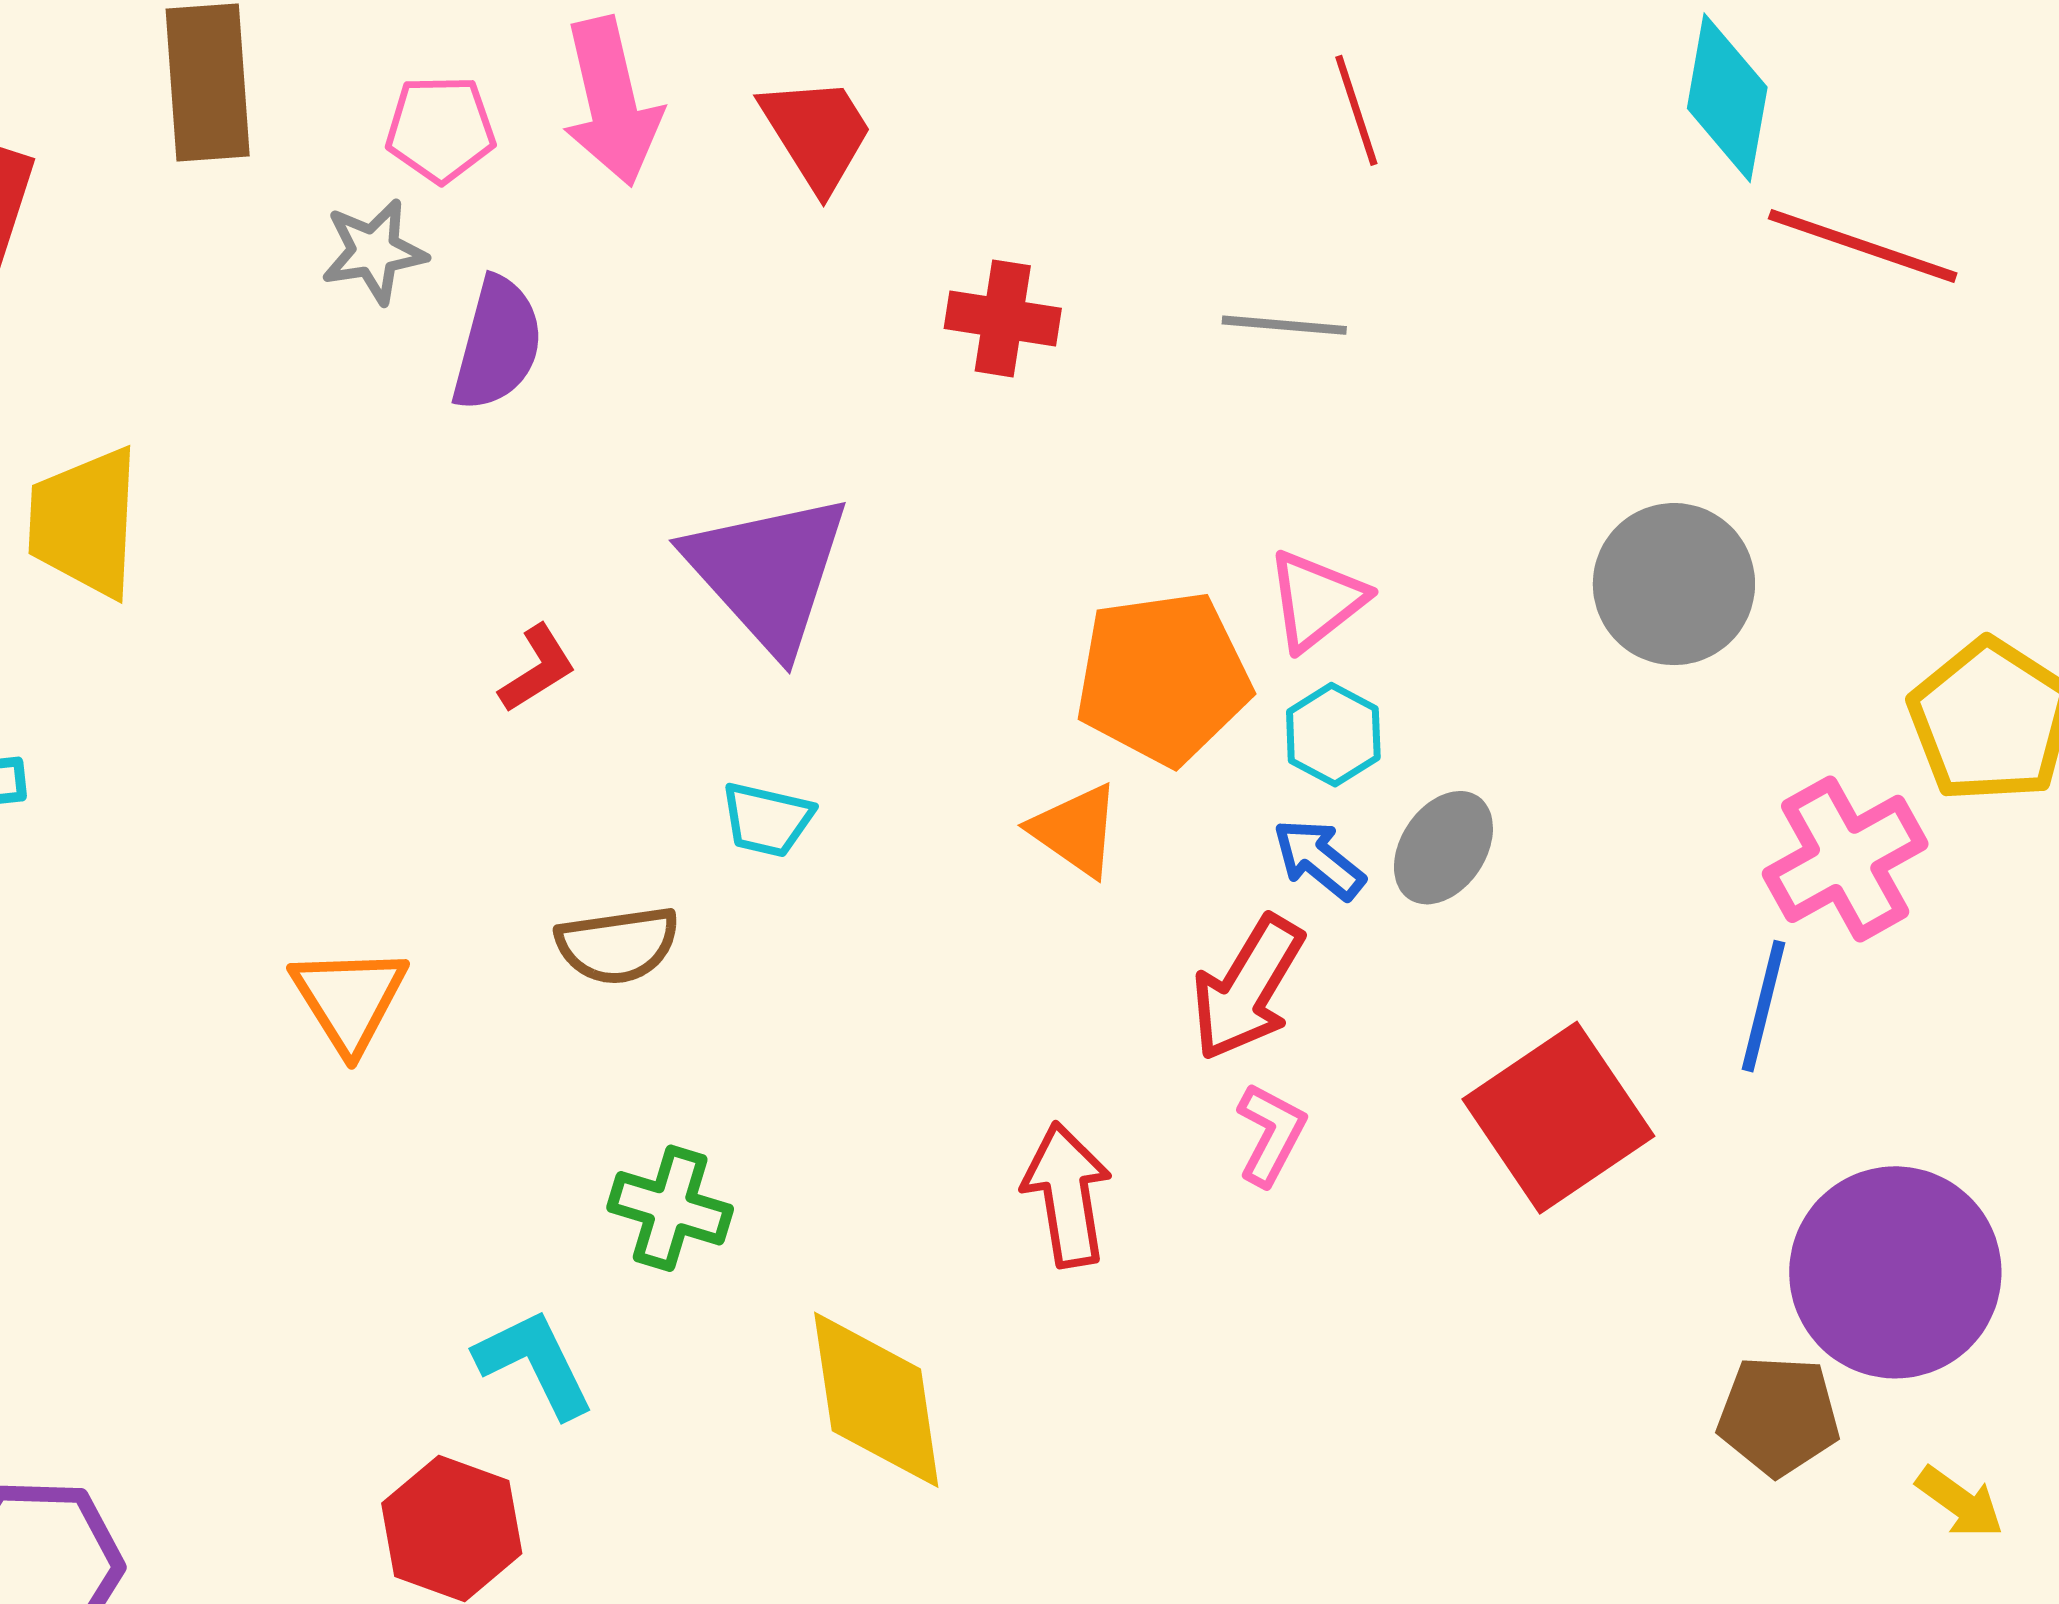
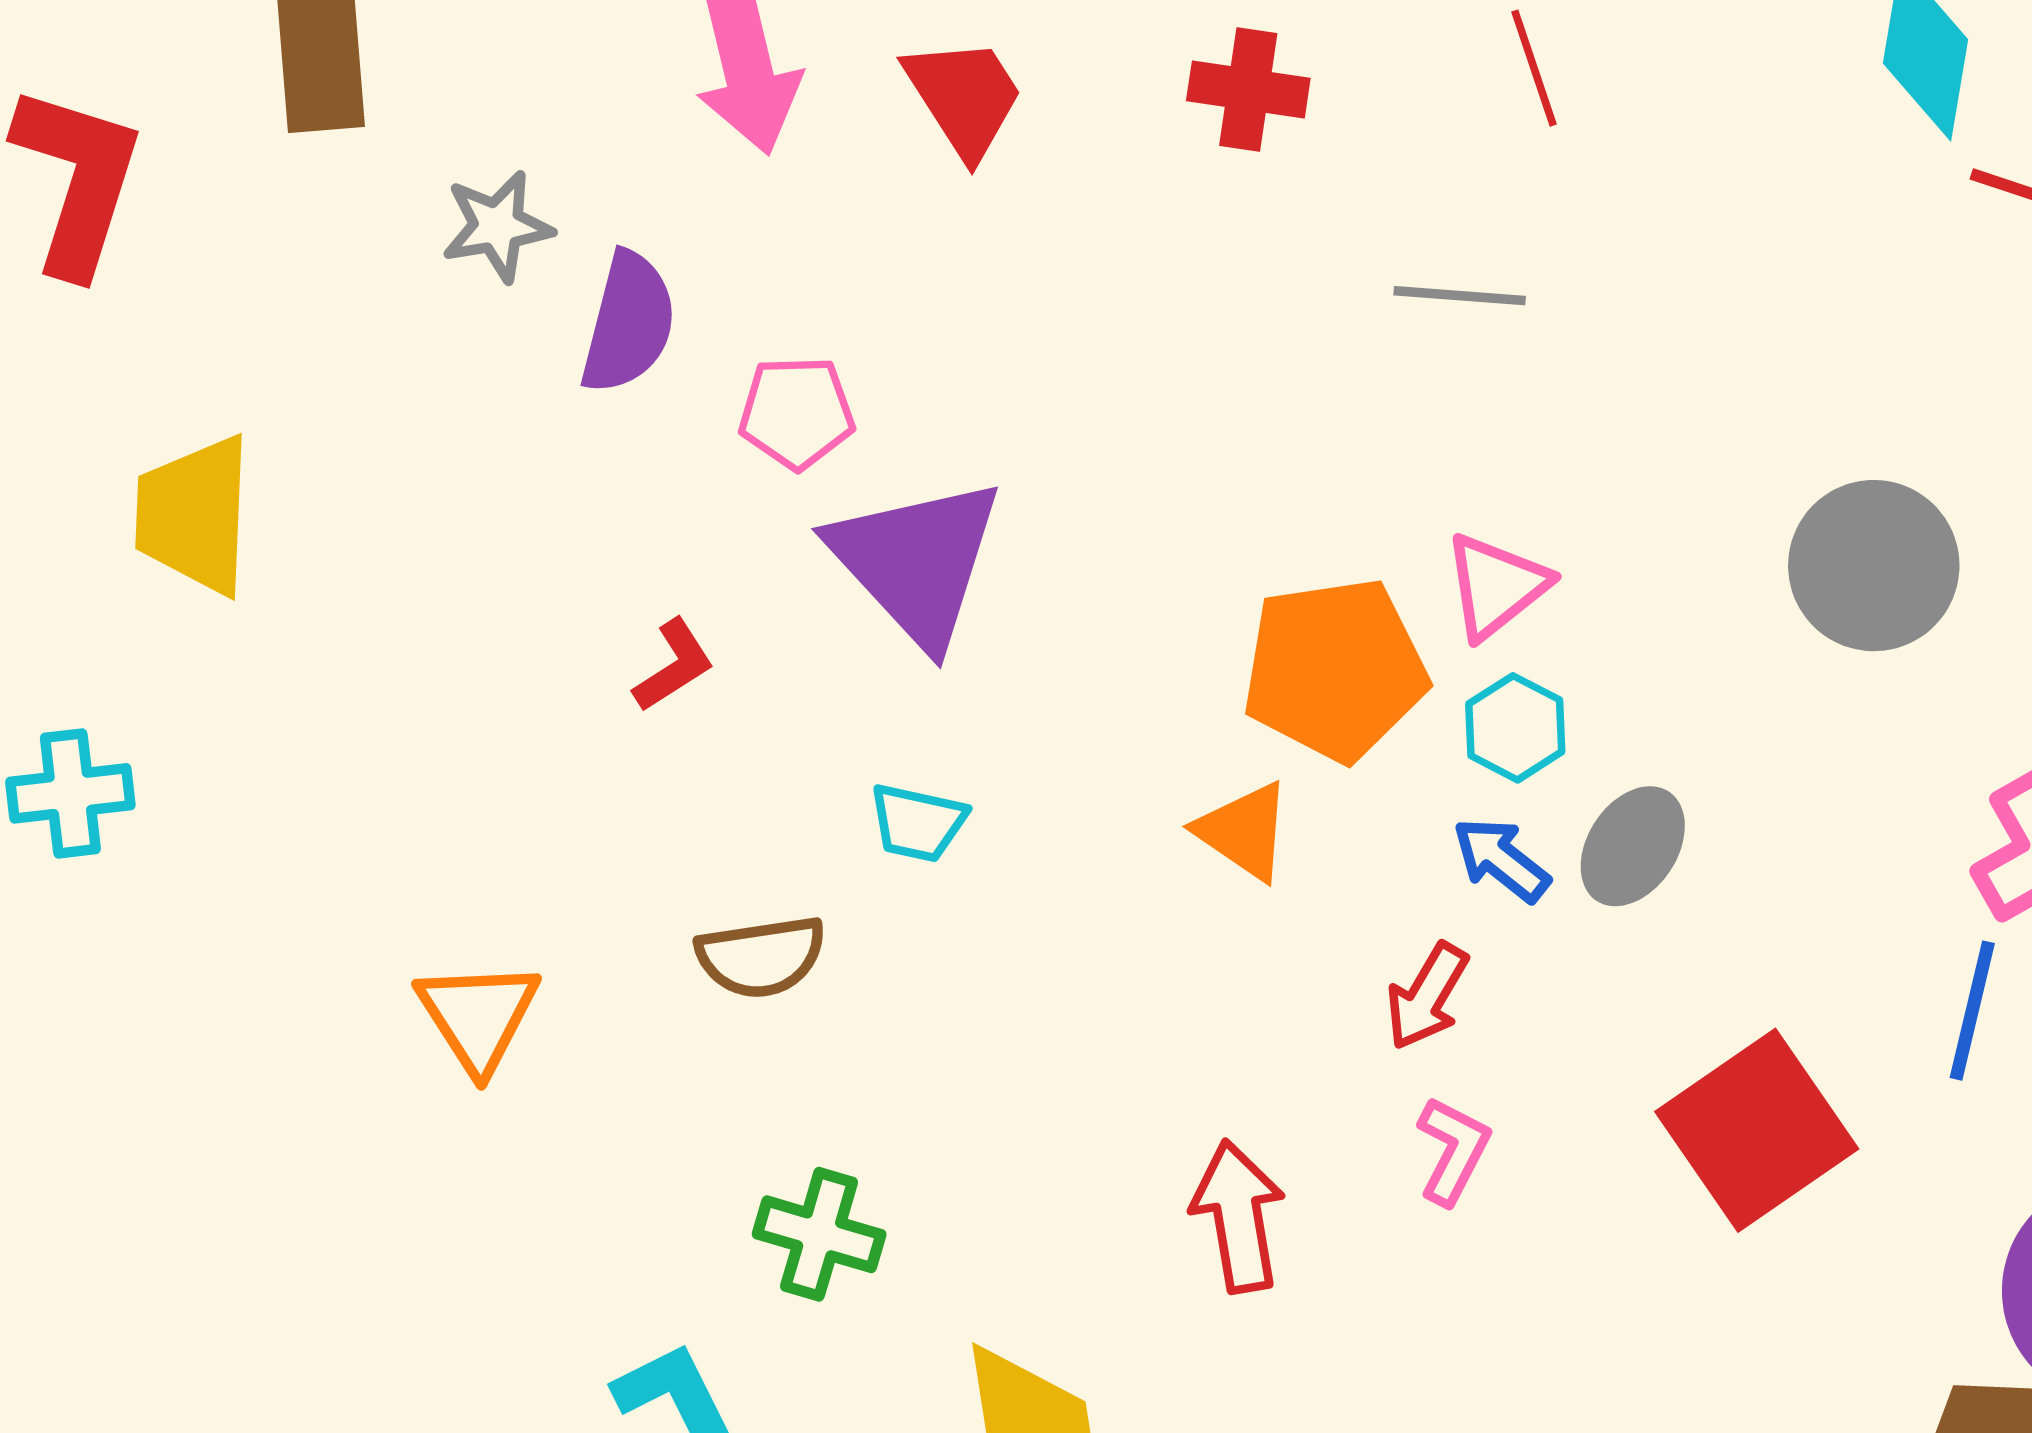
pink pentagon: (440, 129) -> (797, 412), moved
red cross: (1003, 318) -> (1248, 90), moved
red arrow: (1247, 988) -> (1427, 996), size x0.7

